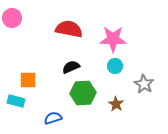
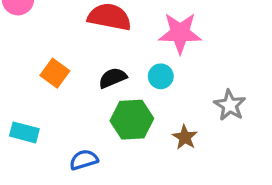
cyan circle: (115, 66) -> (161, 76), moved
orange square: (28, 80) -> (55, 73), moved, turned 36

